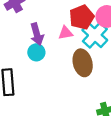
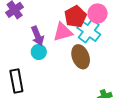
pink triangle: (66, 33) -> (63, 32), size x1.5

